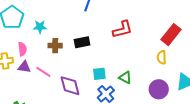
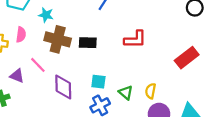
brown cross: (55, 46) -> (58, 39), size x1.6
yellow semicircle: (162, 57) -> (151, 91), moved
purple triangle: (24, 67) -> (17, 76), moved

